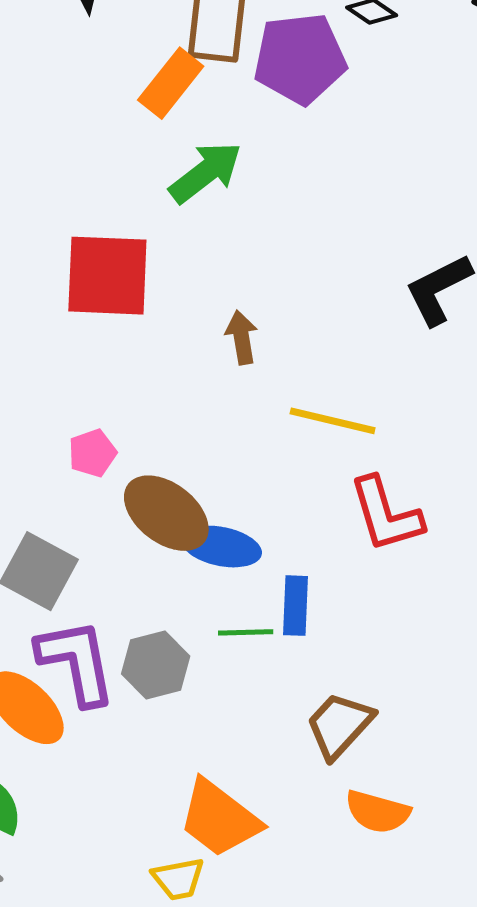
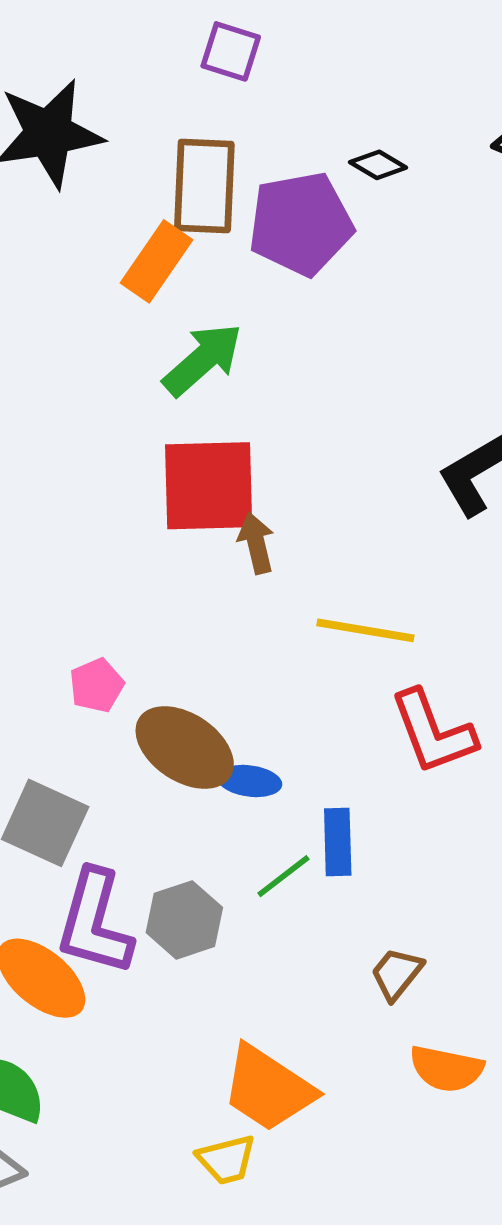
red square: (107, 276) -> (209, 486), moved
blue ellipse: (221, 547) -> (250, 781), size x0.7
green line: (246, 632) -> (283, 876), turned -32
purple L-shape: (76, 662) -> (95, 922), turned -150
brown trapezoid: (339, 725) -> (397, 974), size x0.7

